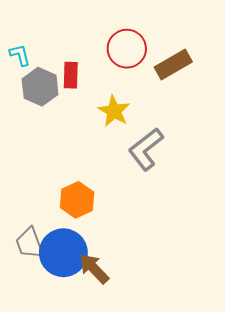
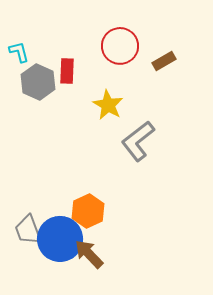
brown rectangle: (173, 65) -> (164, 61), size x0.7
orange hexagon: (77, 200) -> (88, 211), moved

